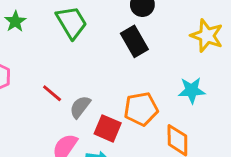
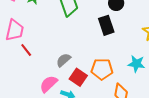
red line: (52, 93) -> (26, 50), moved

